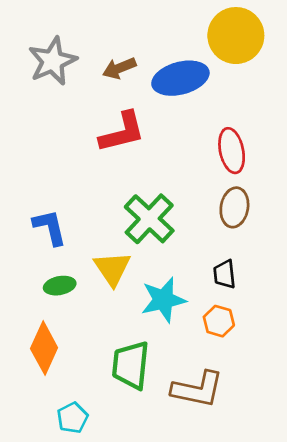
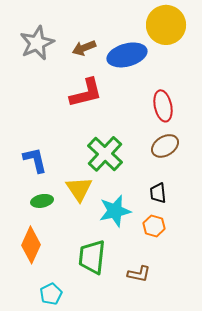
brown ellipse: (234, 207) -> (165, 146), turned 48
brown L-shape: (197, 389) -> (139, 274), size x0.6

